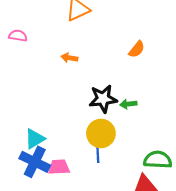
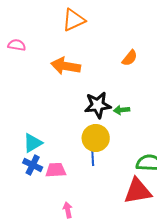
orange arrow: (69, 58) -> (66, 66), size x1.8
blue cross: (35, 162) -> (33, 165), size x0.7

